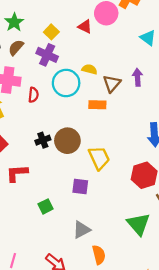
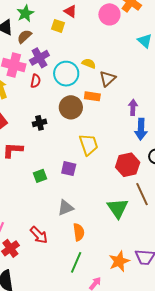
red triangle: (85, 27) -> (70, 11), moved
yellow square: (51, 32) -> (58, 26), turned -32
purple cross: (47, 55) -> (39, 58), moved, turned 30
purple arrow: (138, 77) -> (133, 107), moved
brown circle: (67, 141) -> (71, 107), moved
green square: (46, 206) -> (40, 176), moved

